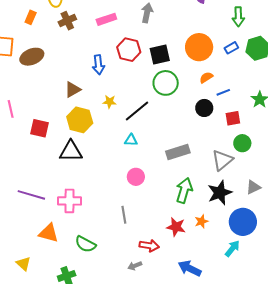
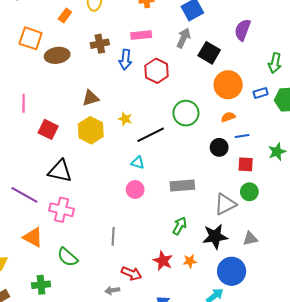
brown cross: (67, 21) -> (100, 44), moved
black square: (160, 54) -> (209, 53), moved, turned 30
blue arrow: (99, 65) -> (125, 60), moved
black triangle: (71, 151) -> (60, 171), moved
pink circle: (136, 177) -> (135, 190), moved
green arrow: (184, 190) -> (180, 226), size x0.7

